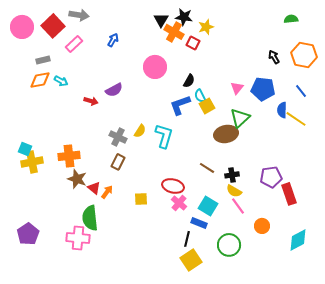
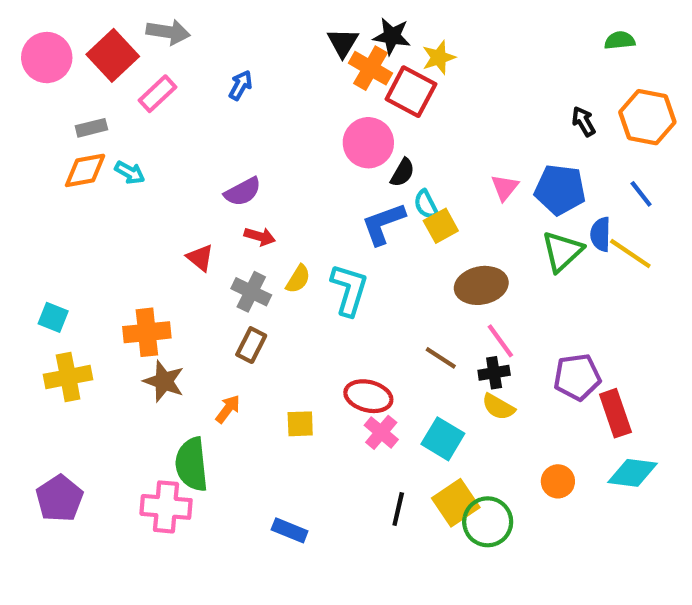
red square: (193, 43) -> (411, 92), size x1.6
pink circle: (155, 67) -> (368, 143), moved
red arrow: (91, 101) -> (260, 236), moved
green triangle: (240, 118) -> (562, 251), moved
yellow cross: (32, 162) -> (68, 377), moved
red triangle: (94, 188) -> (200, 258), moved
pink line: (238, 206) -> (500, 341), moved
blue rectangle: (199, 223) -> (290, 530), moved
cyan diamond: (298, 240) -> (632, 473), moved, turned 35
yellow square: (191, 260) -> (456, 503), moved

